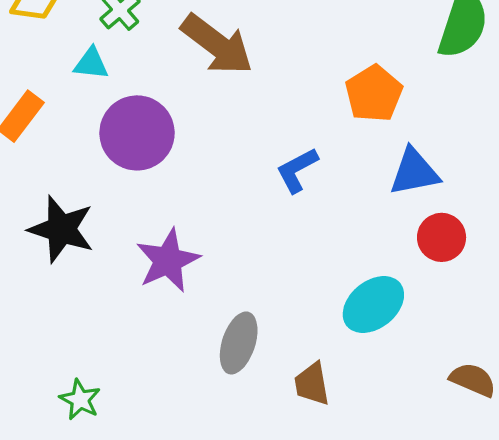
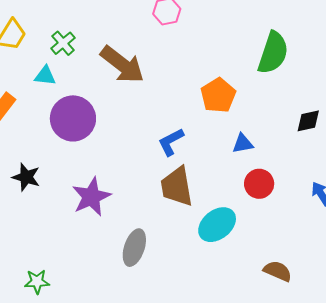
blue triangle: (414, 172) -> (243, 144), size x0.7
black star: (61, 229) -> (26, 177), size x0.7
brown trapezoid: (312, 384) -> (177, 187), moved, size x1.5
green star: (80, 400) -> (37, 282), turned -30

